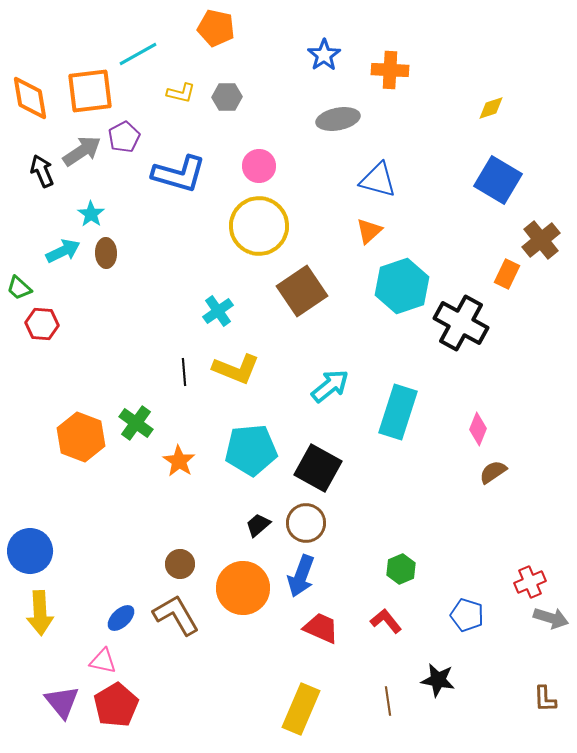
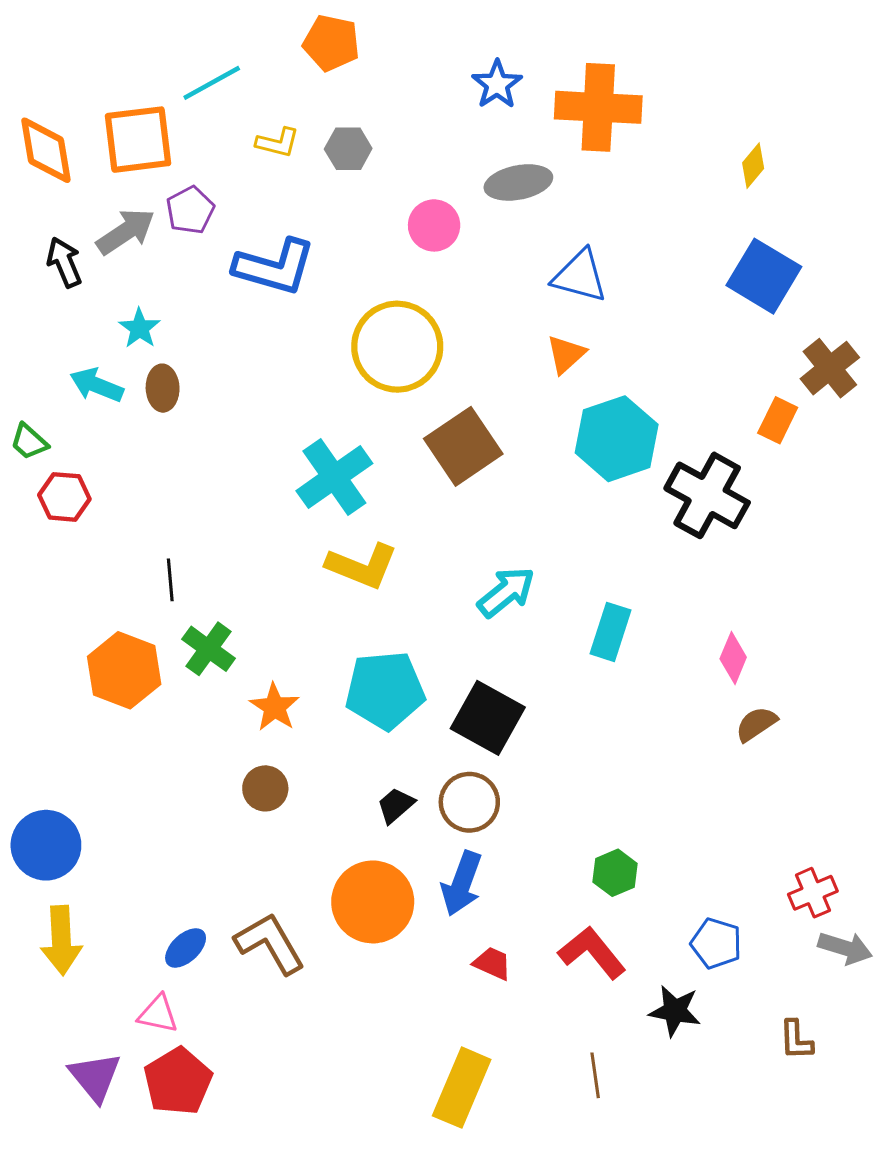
orange cross: (390, 70) -> (598, 107), size x1.5
yellow diamond: (491, 108) -> (753, 166), turned -32
pink circle: (259, 166) -> (434, 225), moved
cyan arrow: (63, 251) -> (97, 385), turned -132
cyan cross: (218, 311) -> (334, 477), size x1.6
black line: (184, 372) -> (170, 580), moved
cyan rectangle: (398, 412) -> (610, 632), size x0.7
brown circle: (180, 564) -> (265, 788), moved
red L-shape: (386, 621) -> (592, 953), size x1.4
red trapezoid: (321, 628) -> (492, 963), size x0.7
black star: (438, 680) -> (675, 1011), moved
brown L-shape: (545, 699) -> (796, 1040), moved

